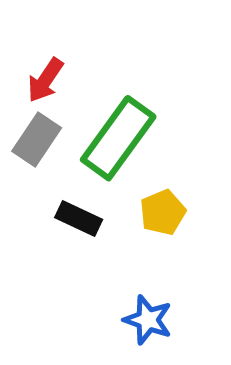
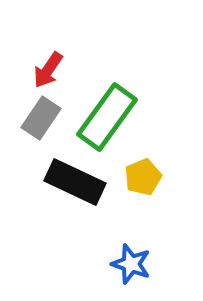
black rectangle: (79, 219) -> (75, 182), size x1.6

